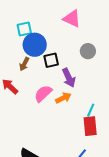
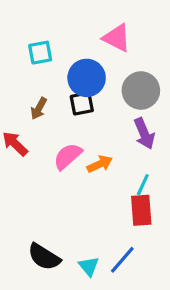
blue circle: (35, 45) -> (87, 78), moved
gray circle: (88, 51) -> (141, 91), size x1.5
purple arrow: (69, 78) -> (144, 134), moved

